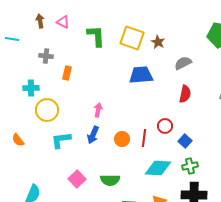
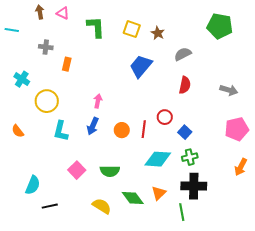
yellow square: (132, 38) -> (132, 29), size x0.7
blue trapezoid: (141, 75) -> (141, 66), turned -45
cyan cross: (31, 88) -> (22, 79), moved, turned 35
cyan L-shape: (61, 140) -> (61, 131), turned -70

